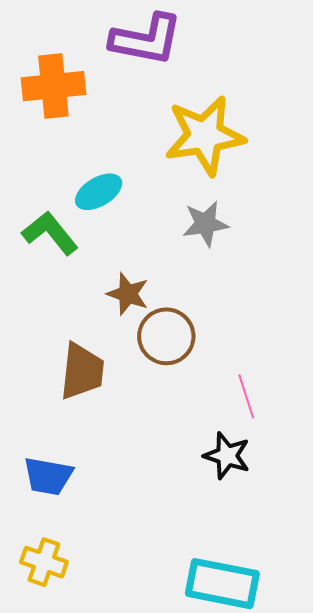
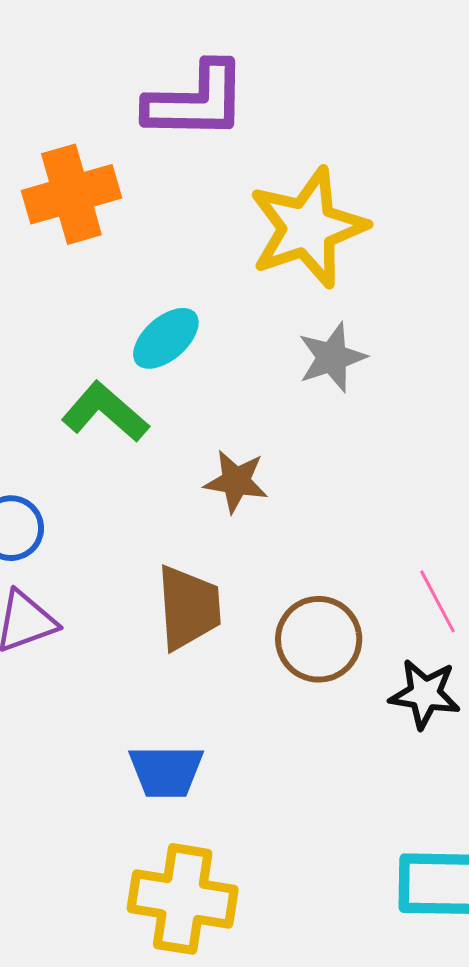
brown circle: (166, 336) -> (319, 639), moved
yellow cross: (44, 562) -> (183, 899), size x1.5

